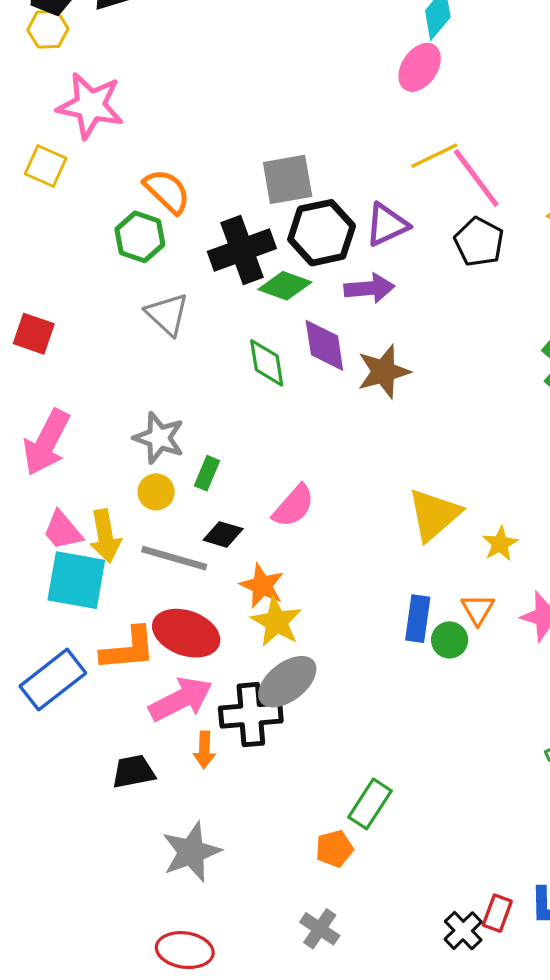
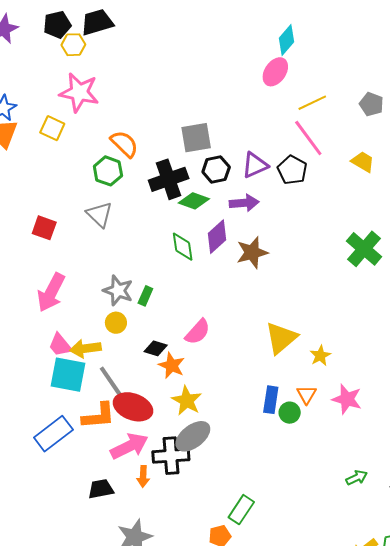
yellow hexagon: (48, 29) -> (73, 45), moved
yellow line: (434, 156) -> (312, 103), moved
black hexagon: (322, 233) -> (216, 169), size x0.7
black pentagon: (479, 242) -> (292, 170), moved
gray triangle: (167, 314) -> (100, 214), moved
purple diamond: (324, 345) -> (217, 237), turned 56
green rectangle: (207, 473) -> (145, 296), moved
yellow arrow: (105, 536) -> (85, 349), turned 92
gray line: (174, 558) -> (113, 384), moved, turned 39
orange star: (262, 586) -> (172, 365), moved

